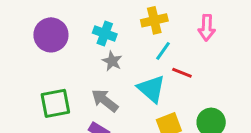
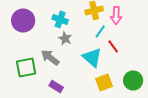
pink arrow: (207, 28) -> (116, 15), moved
red line: (182, 73) -> (113, 46), turned 32
gray arrow: (105, 100) -> (50, 57), moved

